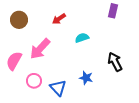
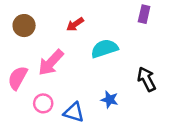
cyan semicircle: (82, 38) -> (104, 49), size x1.5
blue triangle: (58, 88) -> (74, 112), turned -30

